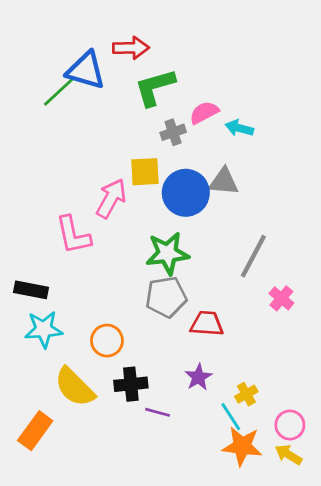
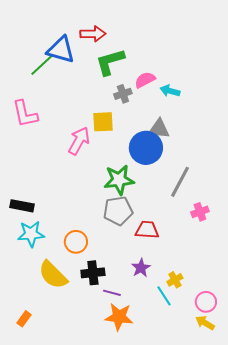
blue circle: (186, 193) -> (146, 148), moved
pink L-shape: (73, 235) -> (25, 114), moved
pink cross: (281, 298) -> (200, 212), turned 30
orange rectangle: (35, 431) -> (24, 319), moved, size x0.6
orange star: (242, 446) -> (119, 317), moved

